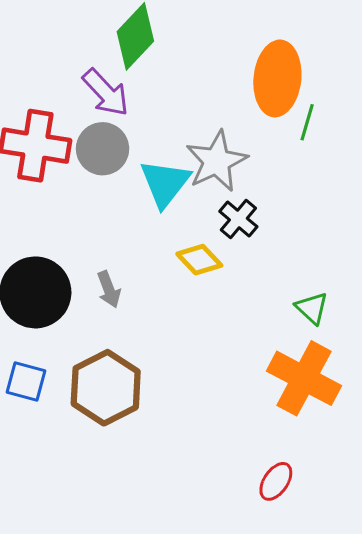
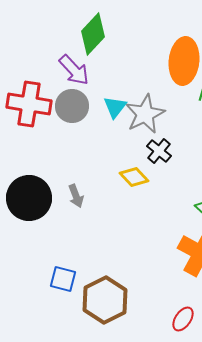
cyan triangle: (165, 183) -> (115, 107), moved, size x0.7
blue square: (26, 381) -> (63, 279), moved
brown hexagon: (106, 388) -> (105, 300), moved

